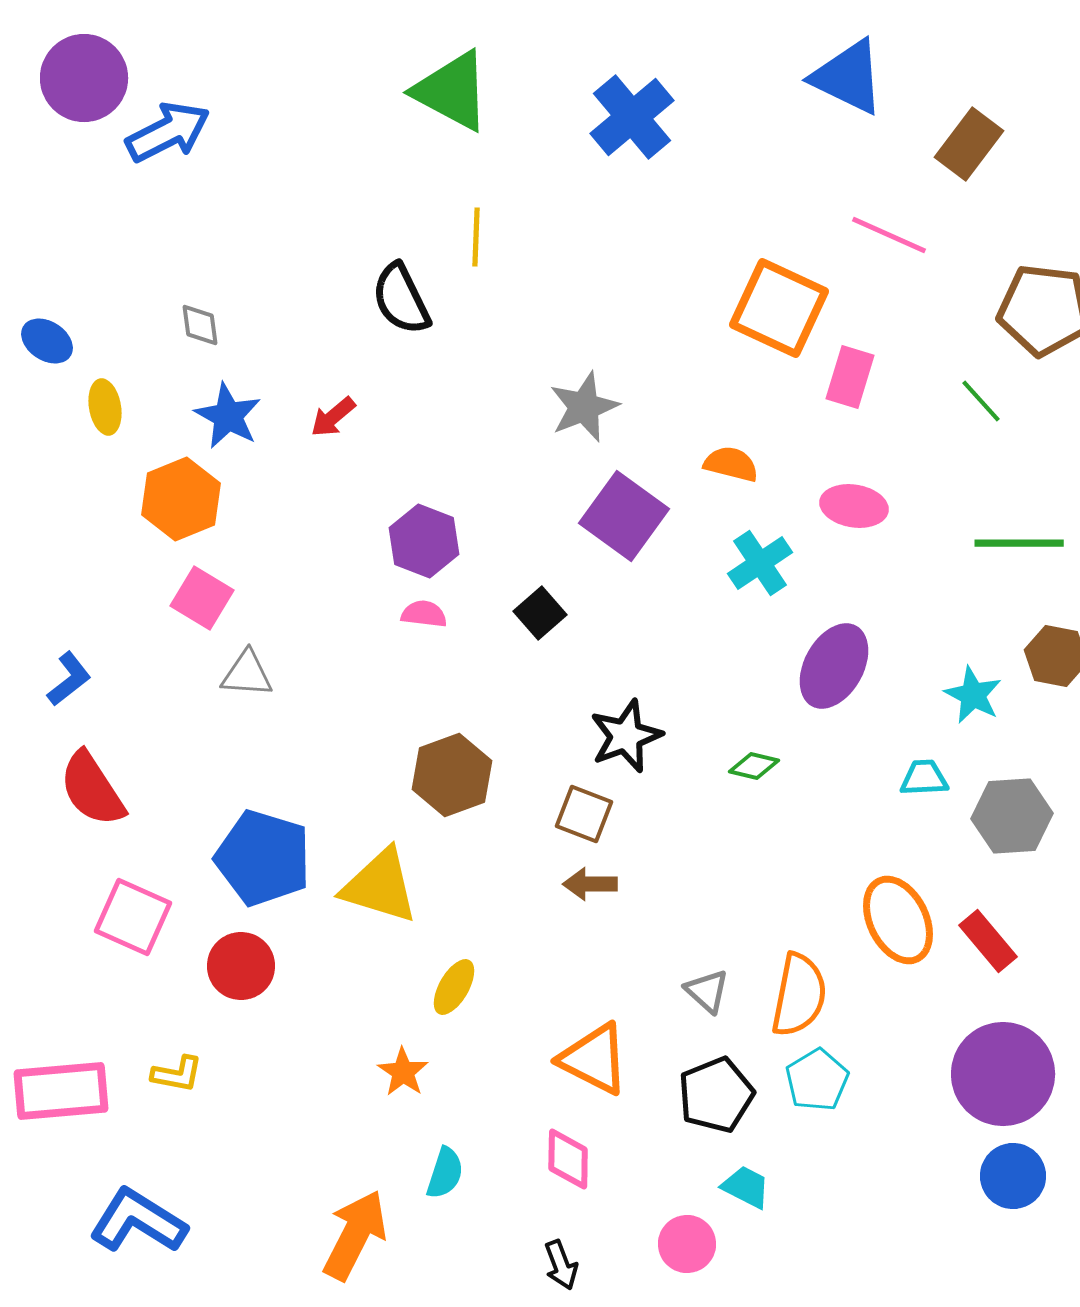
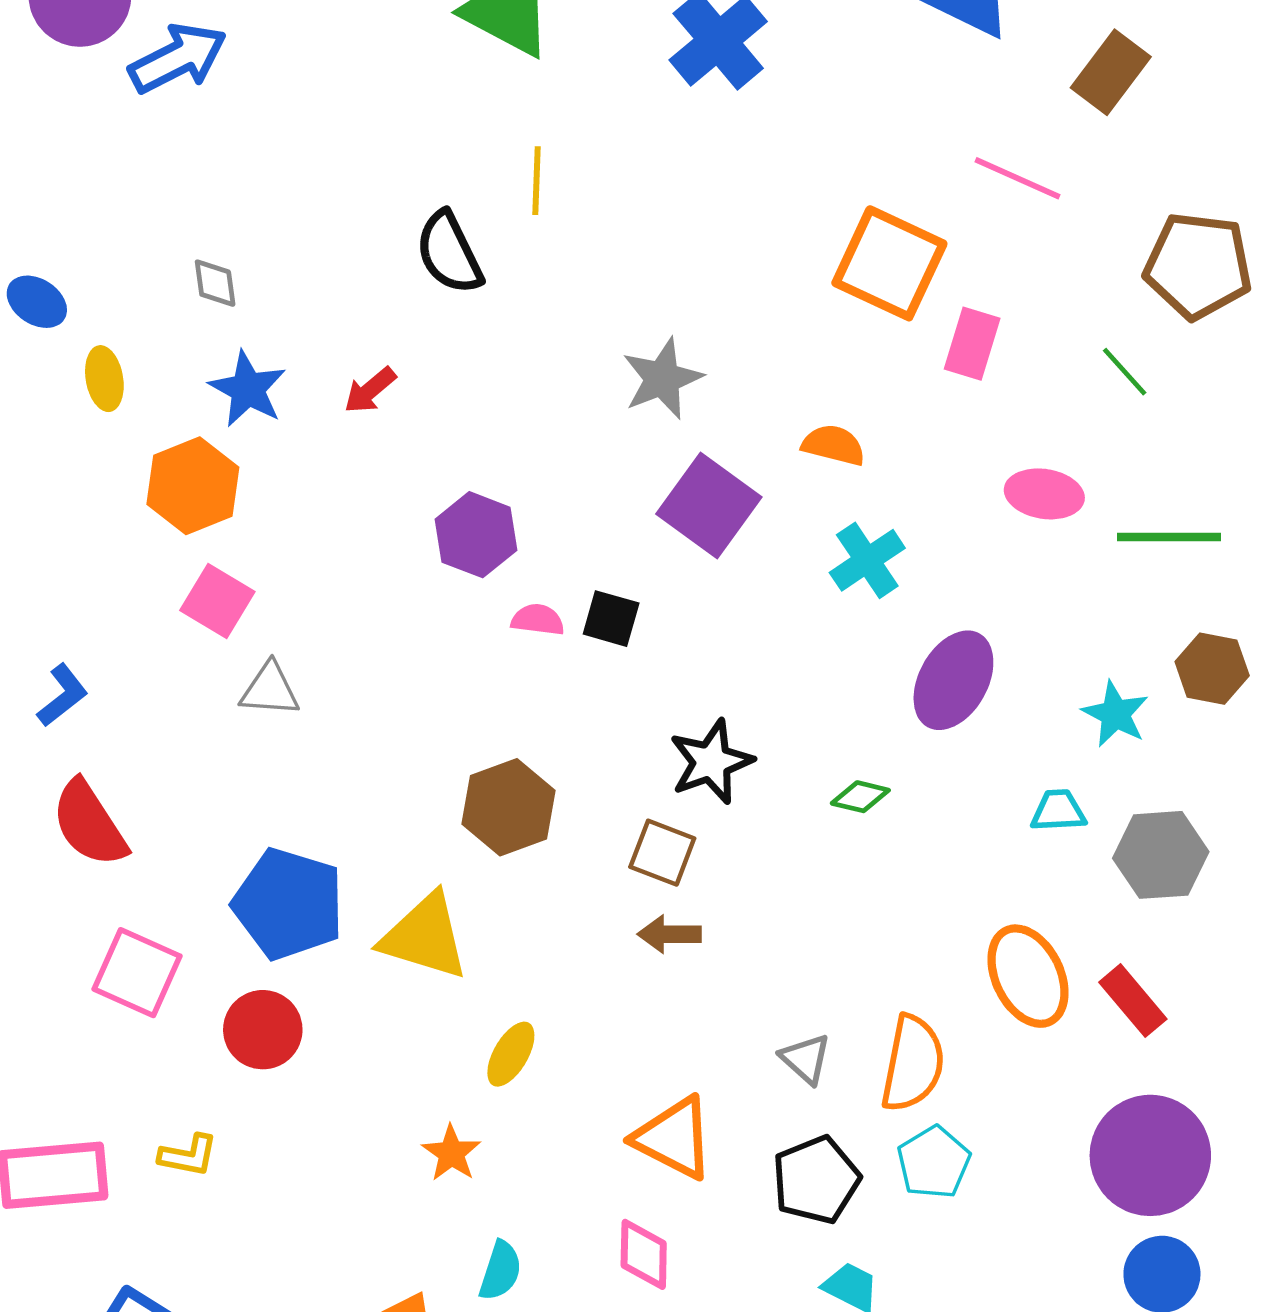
pink ellipse: (854, 506) -> (1044, 494), moved
black square: (540, 613) -> (611, 619), turned -33
pink semicircle: (424, 614) -> (538, 620), moved

